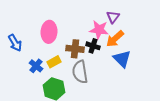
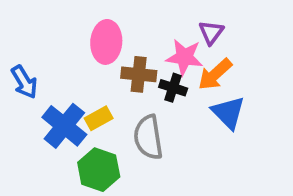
pink ellipse: (49, 32) -> (106, 42), moved
brown cross: (75, 49) -> (139, 74), moved
blue cross: (36, 66) -> (64, 126), size x1.6

